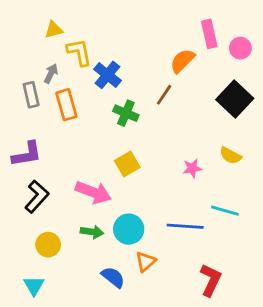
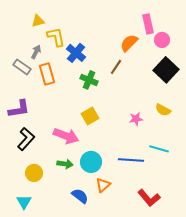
pink circle: (240, 48) -> (162, 40), moved
gray rectangle: (31, 95) -> (22, 67), turned -42
red L-shape: (211, 280) -> (149, 198), turned 115

